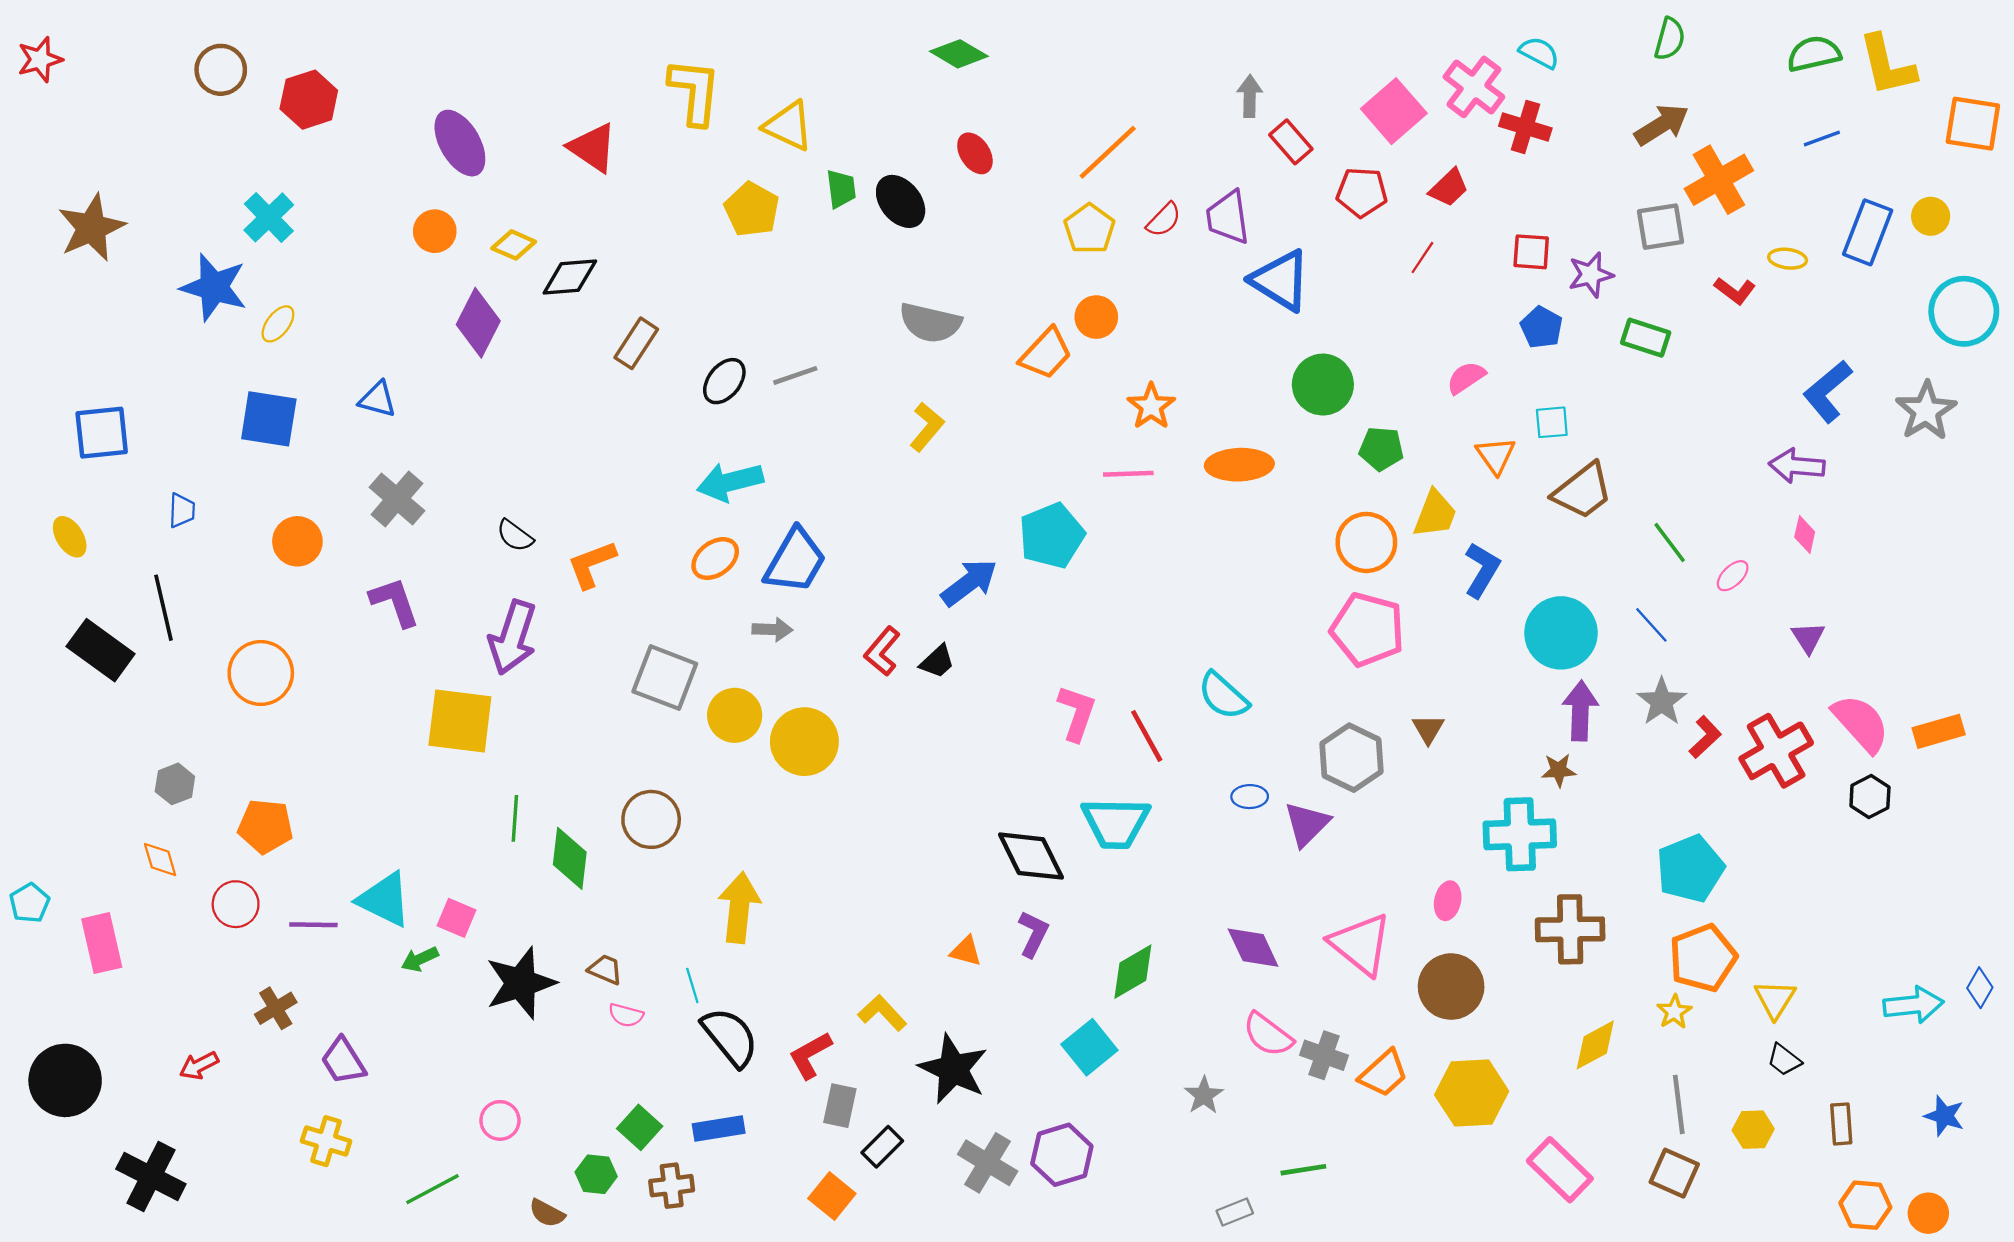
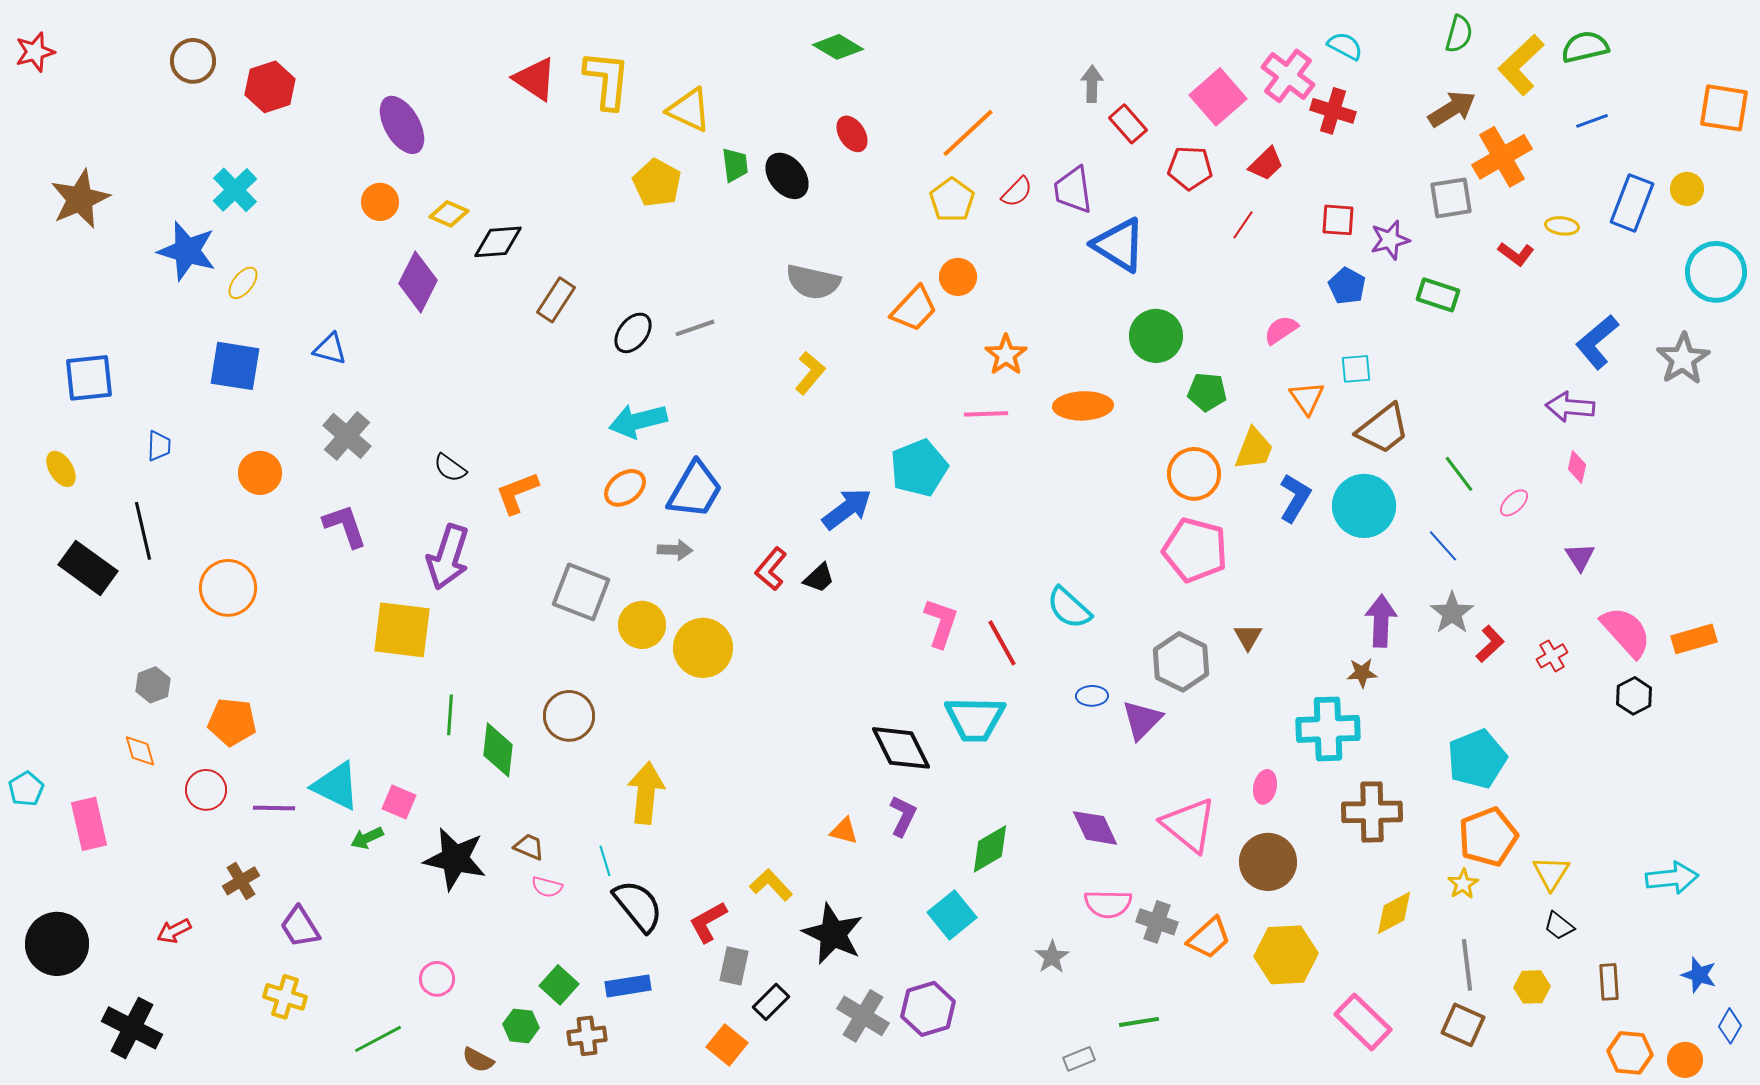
yellow L-shape: (1887, 65) -> (1521, 65), moved, turned 60
red triangle: (593, 148) -> (535, 79), moved
cyan circle: (1561, 633) -> (1364, 506), moved
red cross: (1776, 751) -> (1552, 656), size x0.5
black star: (521, 983) -> (455, 859), turned 30
blue diamond: (1980, 988) -> (1730, 1026), moved
pink semicircle: (1268, 1035) -> (1108, 904), turned -36

